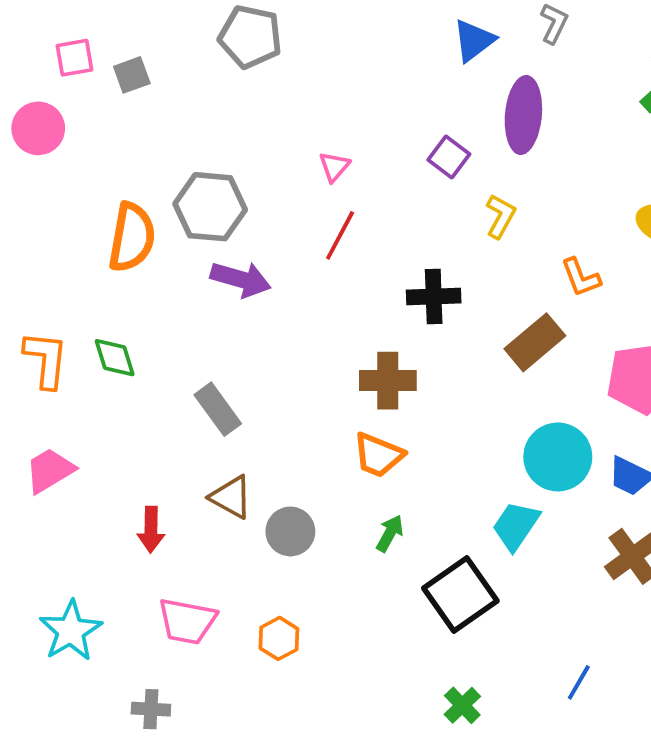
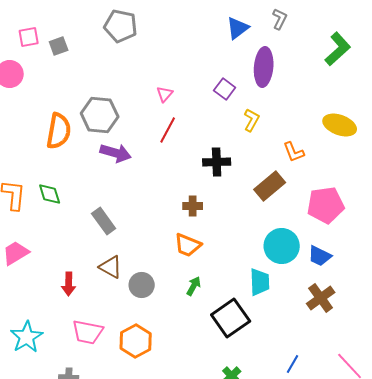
brown cross: (388, 381) -> (193, 206), size x0.7
cyan trapezoid: (516, 526) -> (260, 282), turned 144
orange hexagon: (279, 638) -> (136, 341), size x1.5

